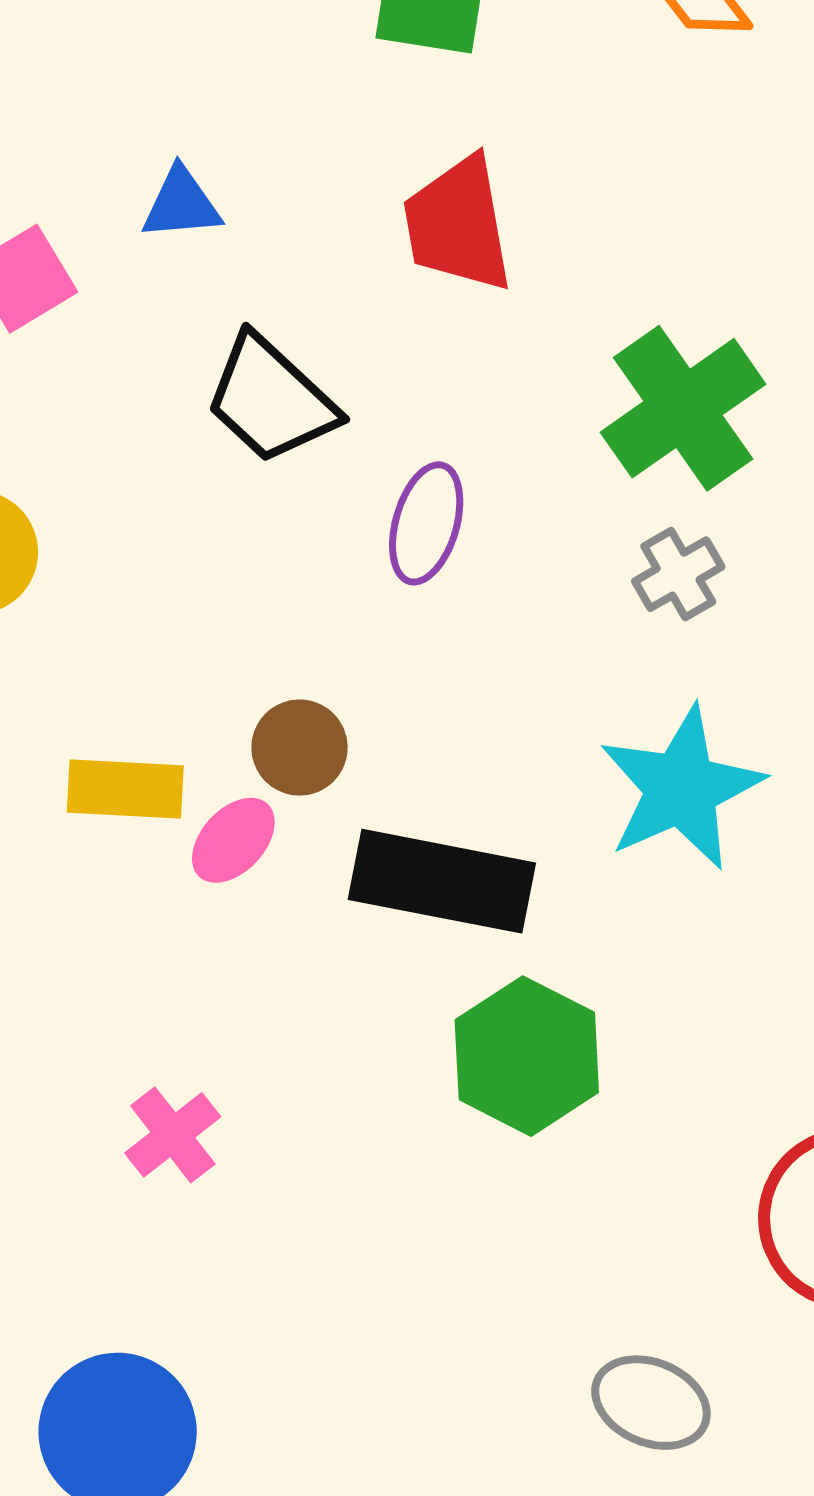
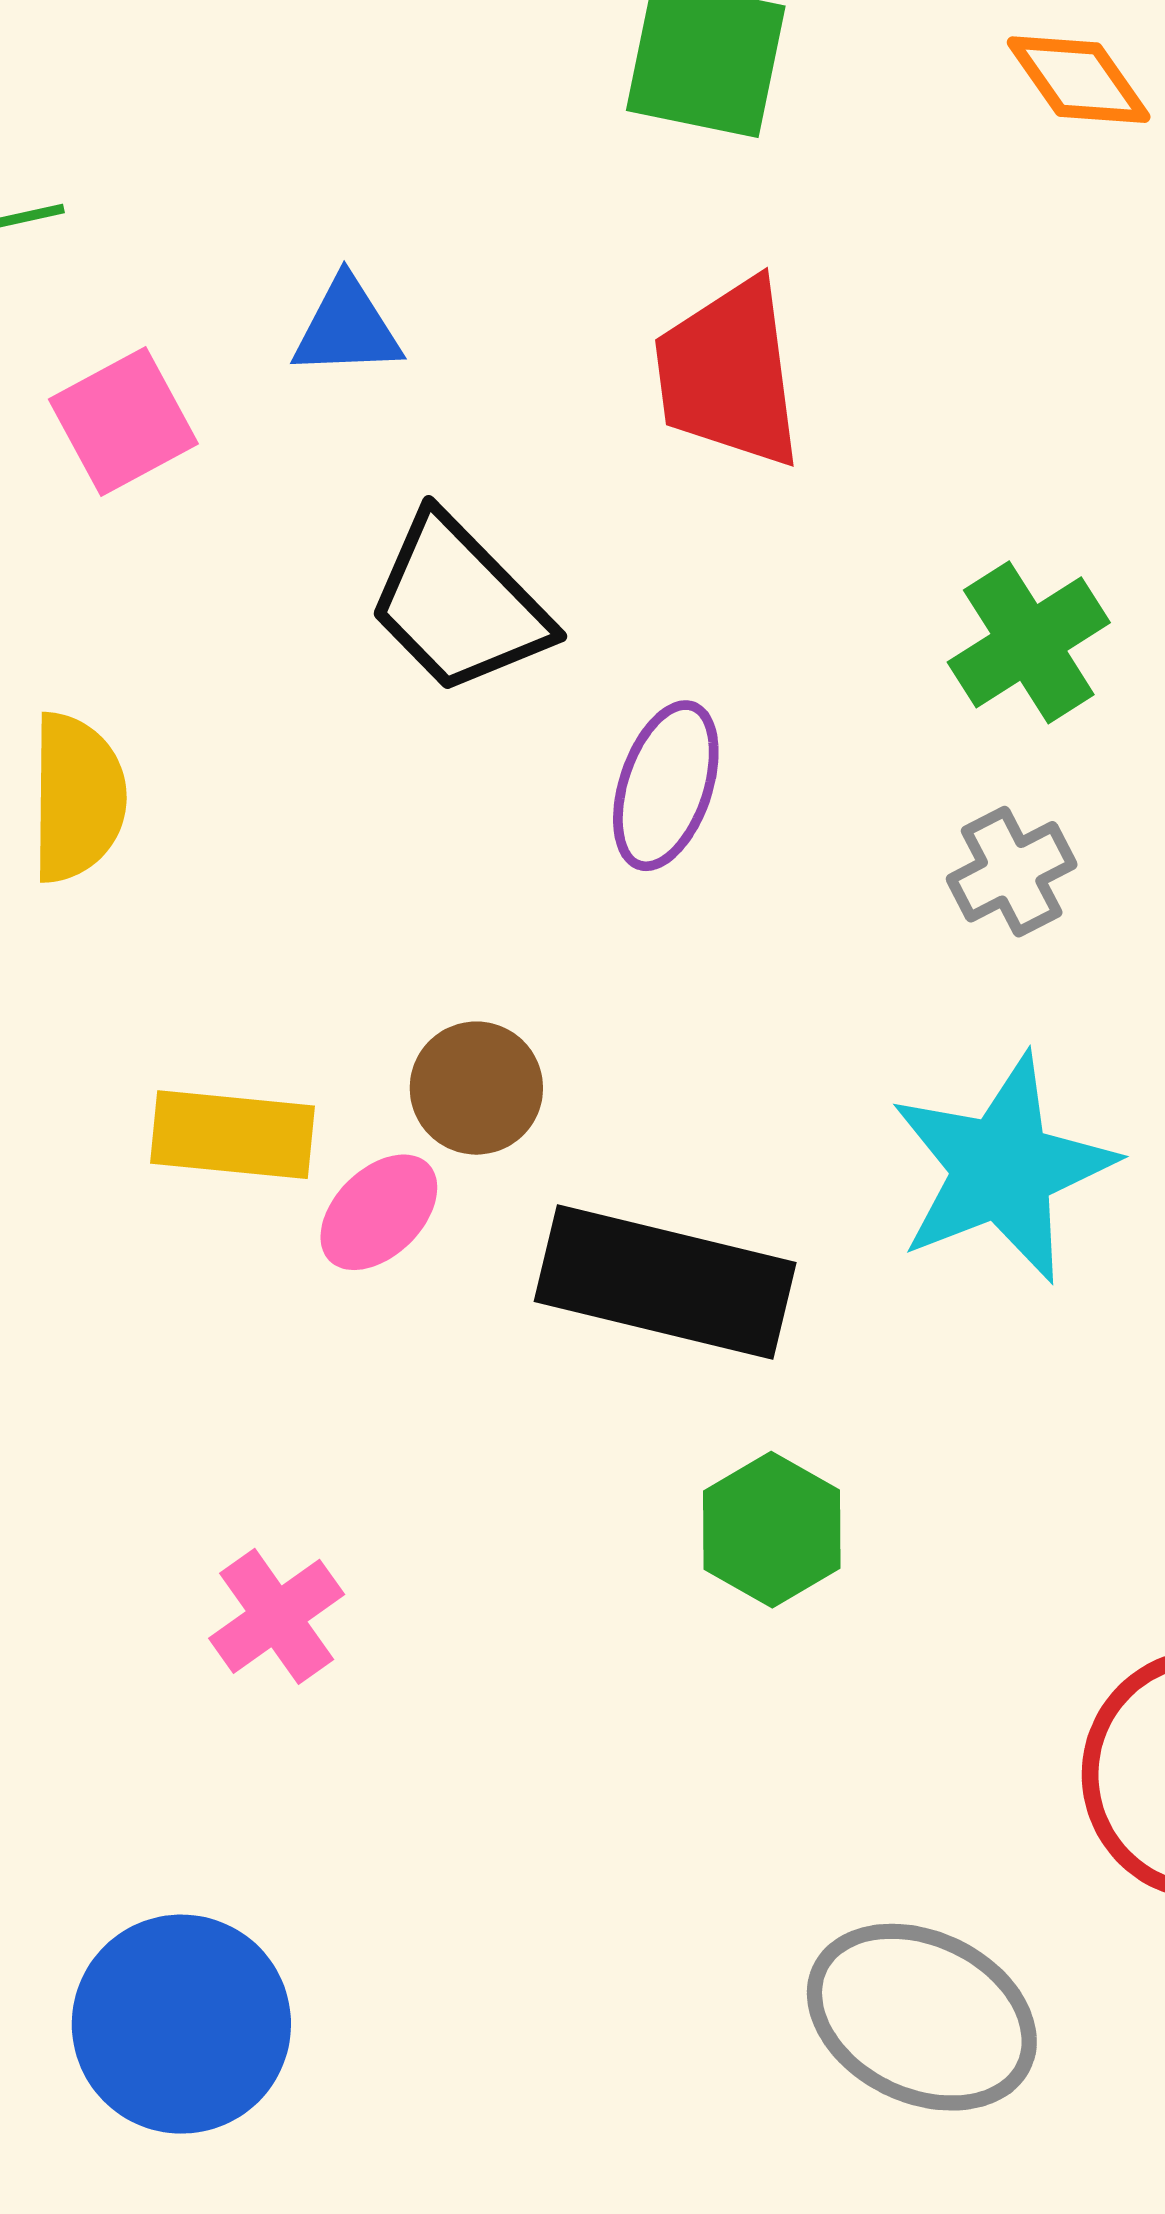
green cross: (683, 408) -> (1029, 642), size x0.7
green hexagon: (527, 1056) -> (772, 1530), size x0.7
gray ellipse: (651, 1403) -> (922, 2017), size x1.4

